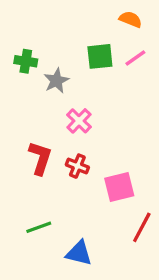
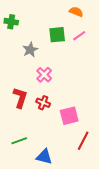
green cross: (26, 61) -> (11, 22), moved

